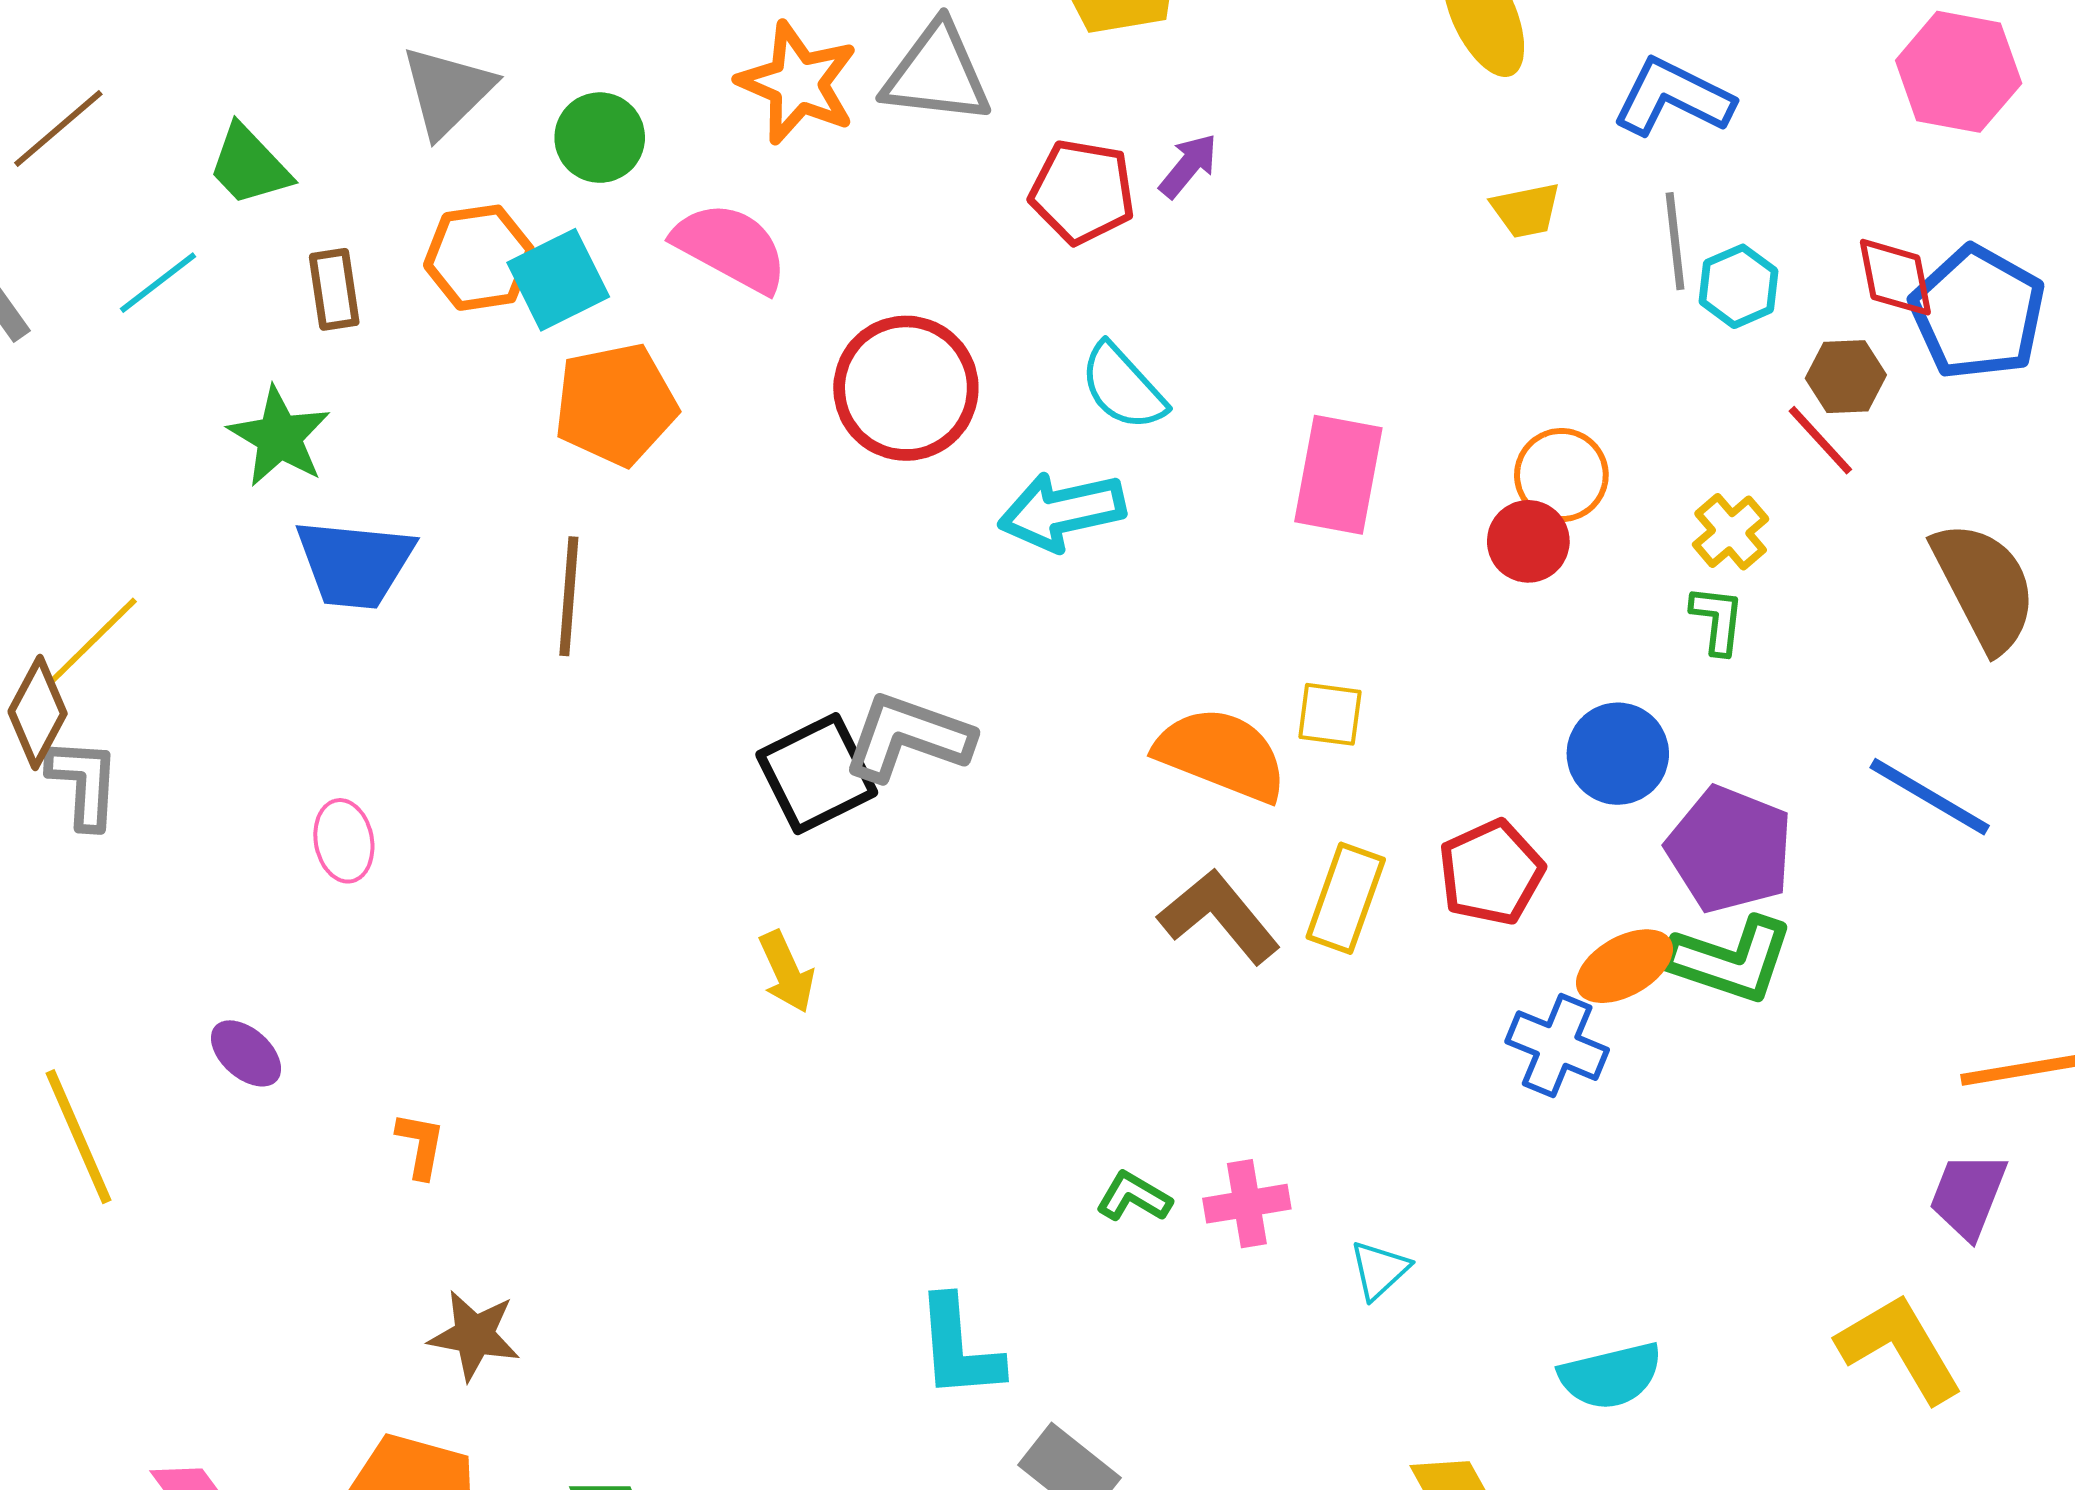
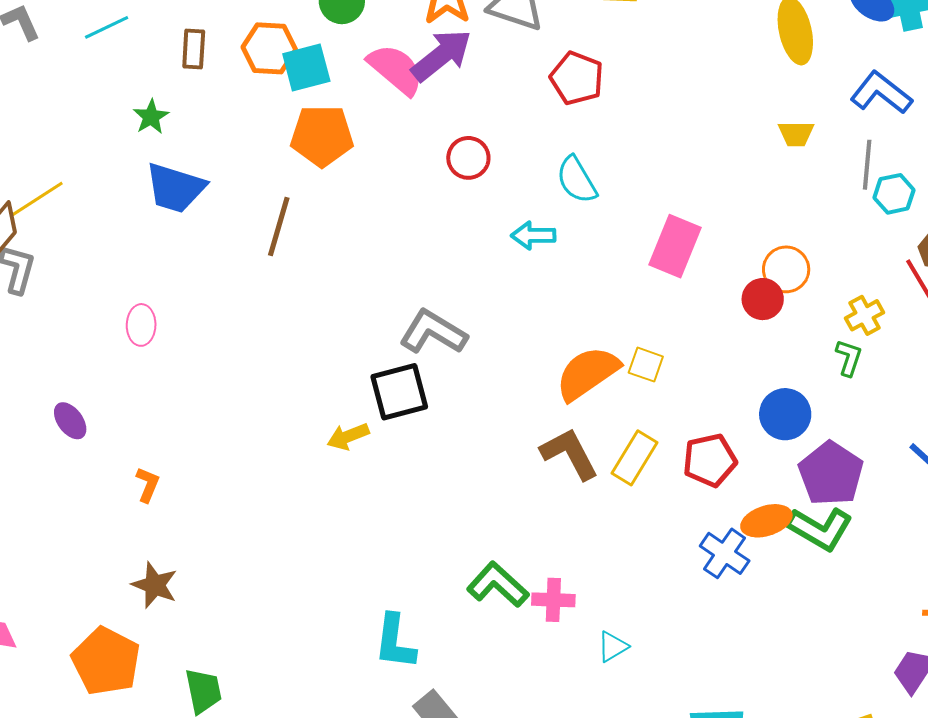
purple arrow: (1188, 166) -> (441, 55), moved, size x1.8
red circle: (906, 388) -> (468, 158), size x0.6
green star: (279, 437) -> (151, 117), size x0.7
cyan arrow: (1062, 511) -> (533, 235), size x0.7
orange semicircle: (1221, 754) -> (587, 373), turned -68
black square: (817, 774) -> (399, 392), moved
yellow arrow: (787, 972) -> (348, 436), turned 81
green L-shape: (1134, 1197) -> (498, 585), size x1.6

